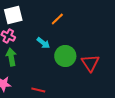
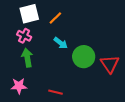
orange line: (57, 19) -> (55, 18), moved

